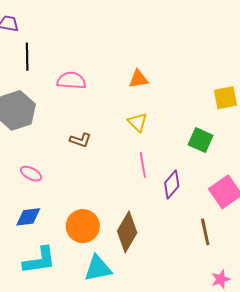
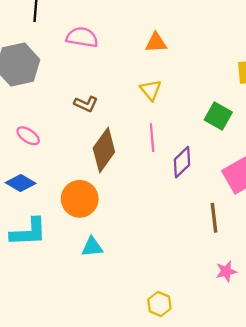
blue diamond: (28, 217) -> (21, 183), turned 32
brown diamond: (127, 232) -> (104, 150), moved
cyan triangle: (98, 268) -> (92, 247), size x0.7

